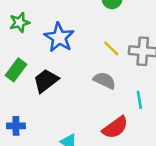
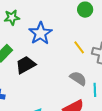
gray semicircle: (105, 80) -> (78, 78), moved

